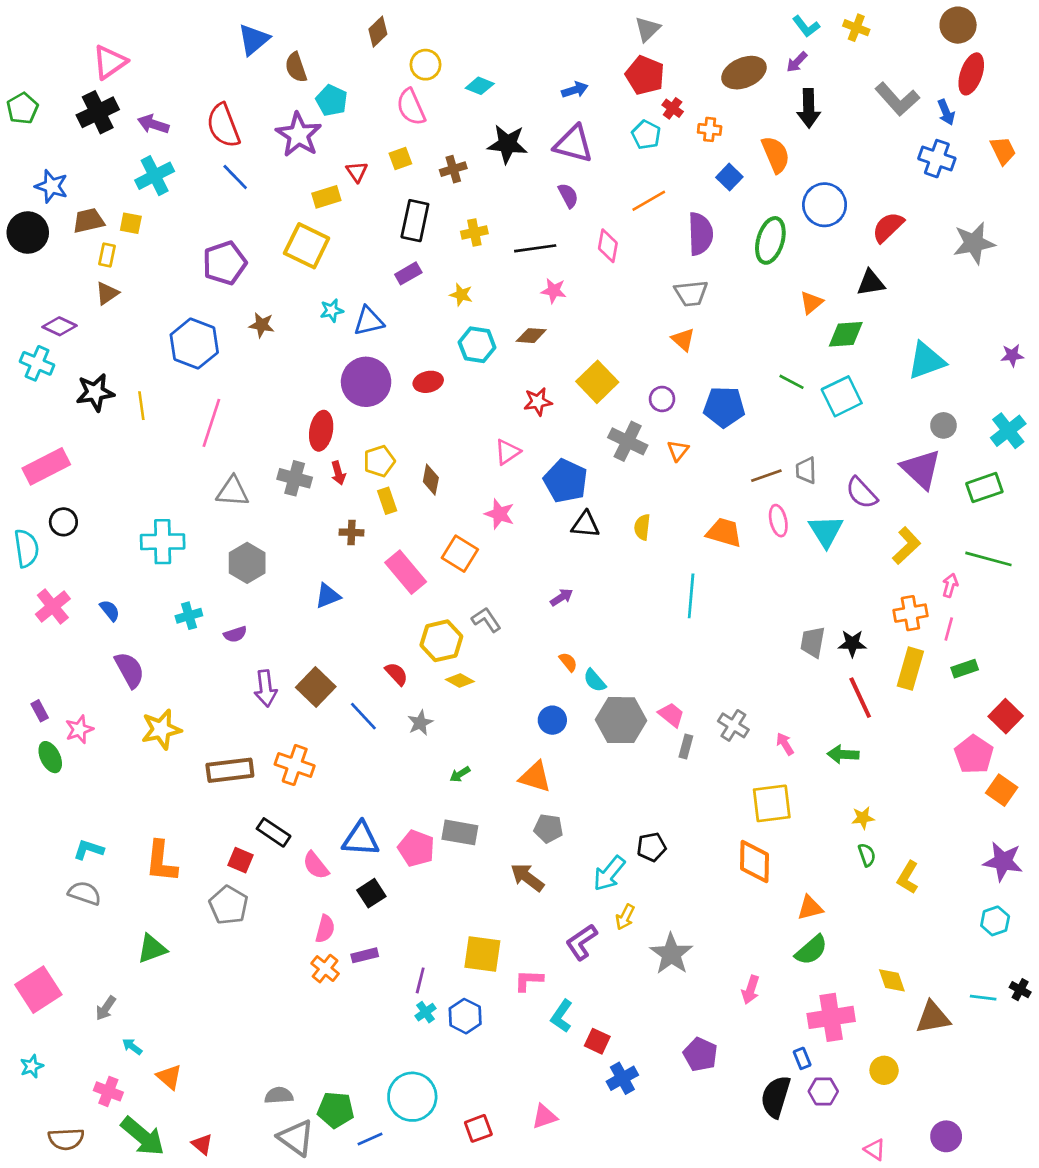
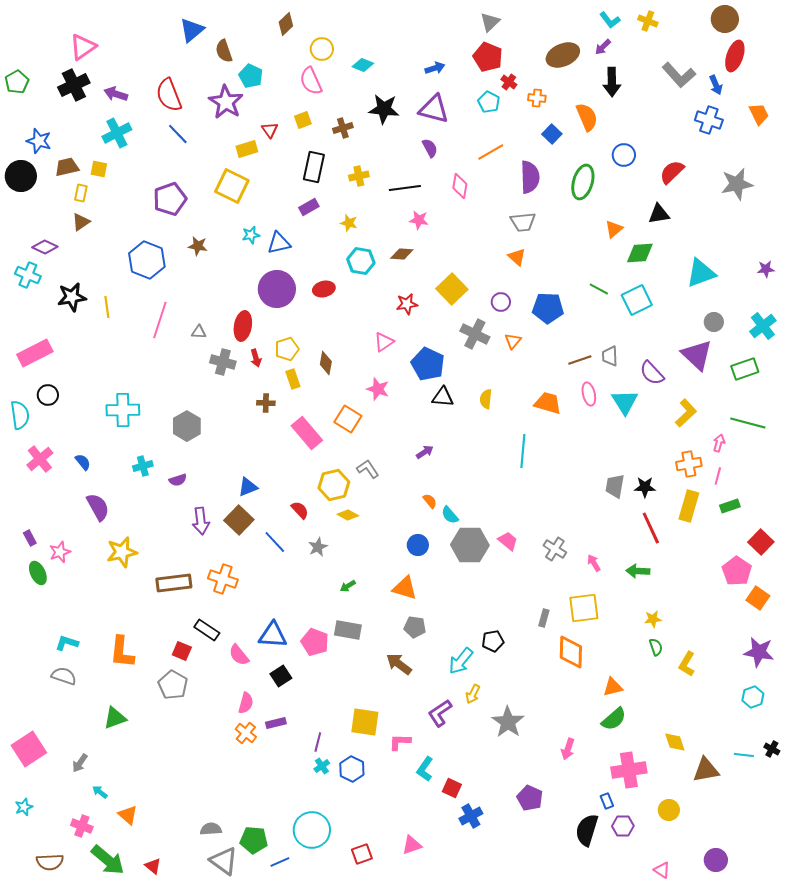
blue circle: (825, 205) -> (624, 155), size x0.7
gray triangle: (233, 492) -> (199, 332), moved, size x0.6
blue triangle: (328, 596) -> (248, 487), moved
gray rectangle: (686, 747) -> (544, 618), moved

